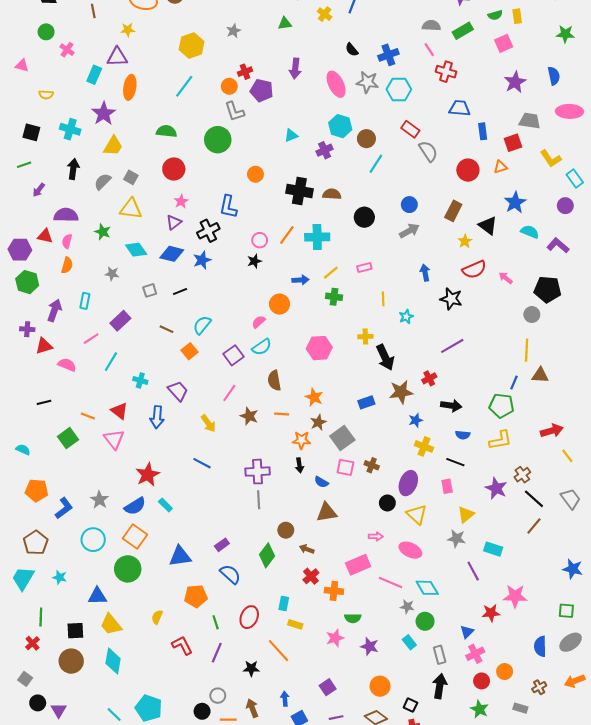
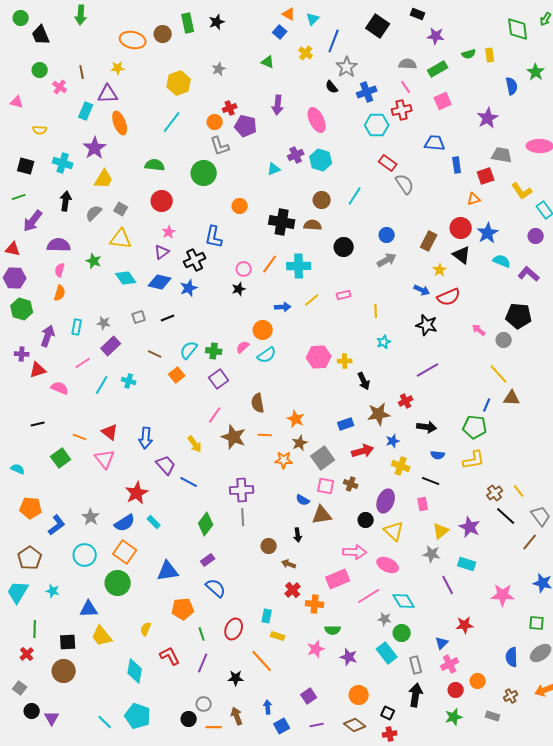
brown line: (93, 11) -> (82, 72), moved
green triangle: (285, 23) -> (268, 62), turned 32
green star: (565, 34) -> (536, 72), turned 30
pink square: (504, 43) -> (443, 101), moved
red cross: (446, 72) -> (402, 110), moved, turned -30
blue semicircle: (554, 76) -> (512, 86), moved
gray star: (367, 82) -> (347, 67), moved, turned 30
orange ellipse: (130, 87) -> (120, 123), turned -30
brown circle: (366, 139) -> (322, 200), moved
purple cross: (325, 150) -> (296, 155), moved
red circle: (468, 170) -> (461, 228), moved
purple arrow: (39, 190) -> (33, 221), size x1.6
red triangle: (45, 236) -> (13, 249), moved
blue arrow: (425, 273) -> (422, 290), moved, turned 126
gray star: (112, 274) -> (104, 323), moved
pink arrow: (506, 278) -> (479, 330), moved
green cross: (334, 297) -> (214, 351), moved
yellow line: (383, 299) -> (376, 311), moved
cyan semicircle: (262, 347) -> (267, 355), moved
pink hexagon: (319, 348) -> (319, 357), moved
yellow line: (527, 350) -> (499, 374), turned -45
black arrow: (385, 357) -> (364, 381), size x0.7
cyan cross: (140, 380) -> (129, 381), moved
purple trapezoid: (178, 391) -> (166, 465), moved
brown star: (249, 416) -> (234, 437), size x1.4
red arrow: (552, 431) -> (363, 451), moved
yellow line: (567, 456) -> (519, 491), moved
black arrow: (299, 465) -> (298, 535), moved
purple star: (496, 488) -> (470, 527), moved
brown triangle: (327, 512) -> (322, 515), moved
brown line: (534, 526) -> (530, 542), moved
pink arrow: (376, 536) -> (355, 552), size x1.6
green diamond: (267, 555) -> (206, 524), moved
pink line: (390, 583) -> (369, 596), turned -55
pink star: (515, 596) -> (503, 595), moved
cyan rectangle: (409, 642) -> (387, 653), size x1.5
cyan diamond: (113, 661) -> (135, 671), moved
green star: (479, 709) -> (454, 717), turned 30

